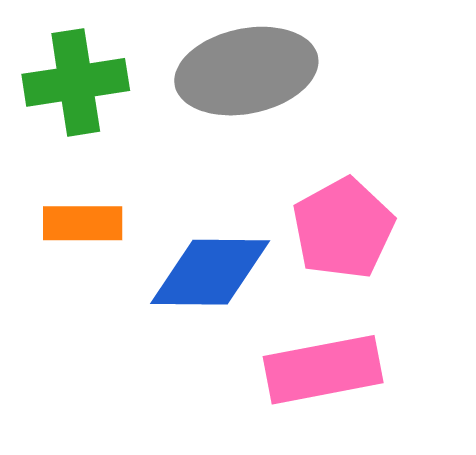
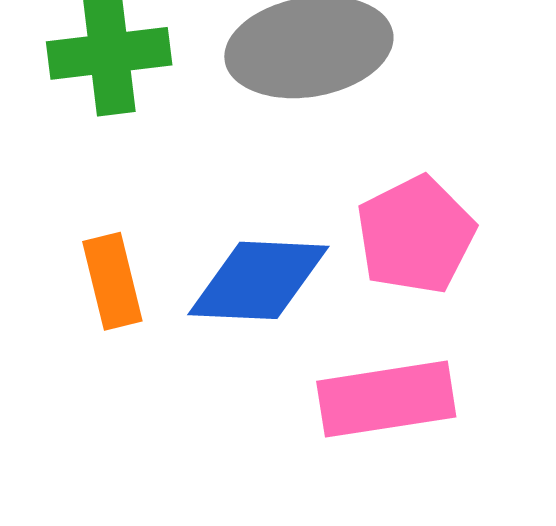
orange rectangle: (83, 223) -> (112, 281), moved, turned 74

